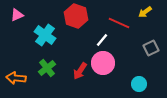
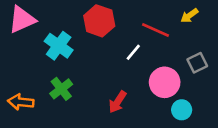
pink triangle: (17, 15) -> (22, 20), size x1.6
pink circle: (103, 63) -> (165, 82), moved
red arrow: (80, 71) -> (118, 102), moved

